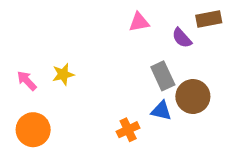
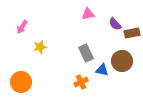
brown rectangle: (209, 19) -> (132, 33), moved
gray rectangle: (163, 76) -> (86, 53), moved
pink arrow: (27, 81) -> (22, 27), moved, turned -104

